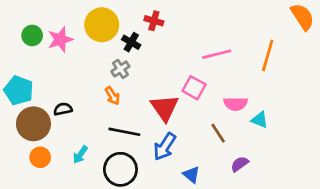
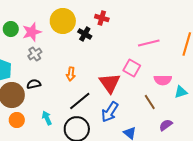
gray cross: (120, 69) -> (35, 54), moved
orange arrow: (112, 96) -> (71, 74), turned 40
cyan triangle: (260, 120) -> (181, 92), turned -40
black line: (124, 132) -> (80, 101), turned -50
cyan arrow: (80, 155) -> (47, 118), turned 120

